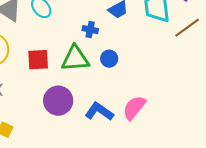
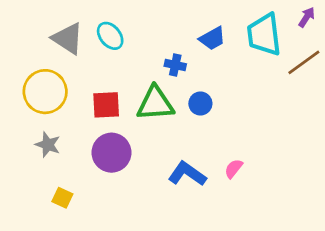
purple circle: (58, 101) -> (111, 153), moved
pink semicircle: (134, 108) -> (234, 169), size x0.6

